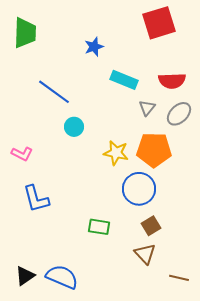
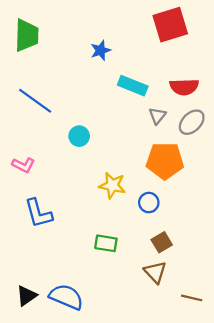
blue line: (54, 92) -> (35, 101), moved
yellow star: (116, 153) -> (112, 185), moved
blue circle: (139, 189) -> (149, 203), size x0.6

